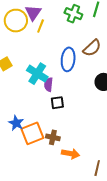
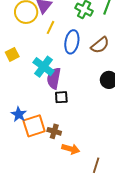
yellow line: (41, 26) -> (50, 27), moved
blue ellipse: (68, 59) -> (72, 42), moved
purple semicircle: (49, 85) -> (54, 78), size x1.5

